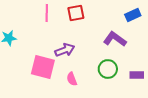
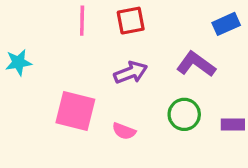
purple arrow: (65, 50) -> (131, 73), moved
pink semicircle: (72, 79) -> (124, 131), turned -48

